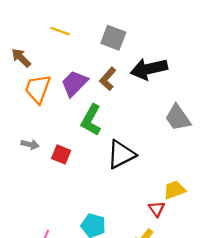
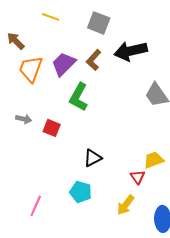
black triangle: (121, 154) -> (93, 158), moved, size x0.7

